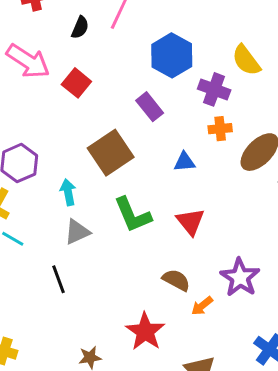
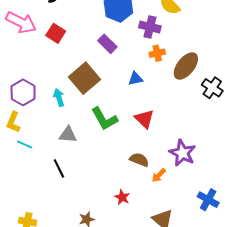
cyan arrow: (68, 192) -> (59, 97), moved
gray triangle: (77, 232) -> (68, 135), turned 36
red star: (145, 332) -> (122, 197), size x0.6

